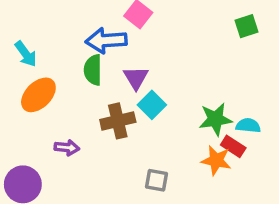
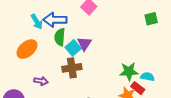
blue arrow: (106, 41) -> (55, 20), moved
cyan arrow: (26, 54) -> (37, 22), moved
cyan square: (152, 105) -> (73, 48), moved

